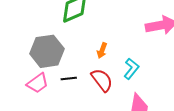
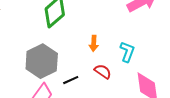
red semicircle: (102, 80) -> (103, 71), size x0.7

